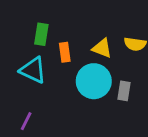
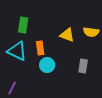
orange rectangle: (65, 52) -> (40, 48), moved
cyan circle: (94, 81) -> (47, 65), moved, size x0.6

